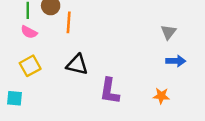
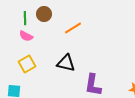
orange line: (69, 22) -> (73, 28), moved, turned 54

